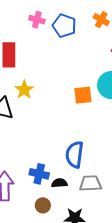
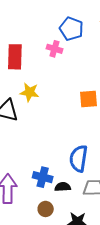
pink cross: (37, 20) -> (54, 49), moved
yellow star: (24, 90) -> (29, 92), turned -30

